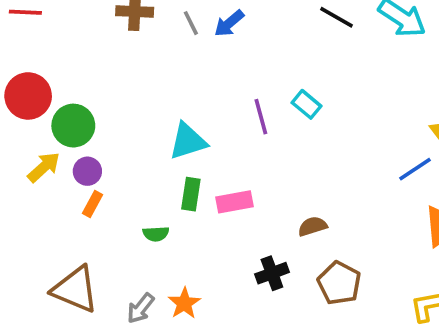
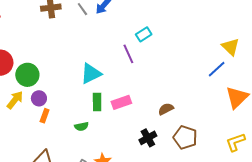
cyan rectangle: (306, 104) -> (144, 34), moved, turned -63

